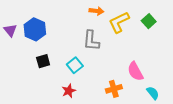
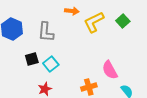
gray L-shape: (91, 41) -> (46, 32), moved
black square: (43, 61) -> (32, 59), moved

